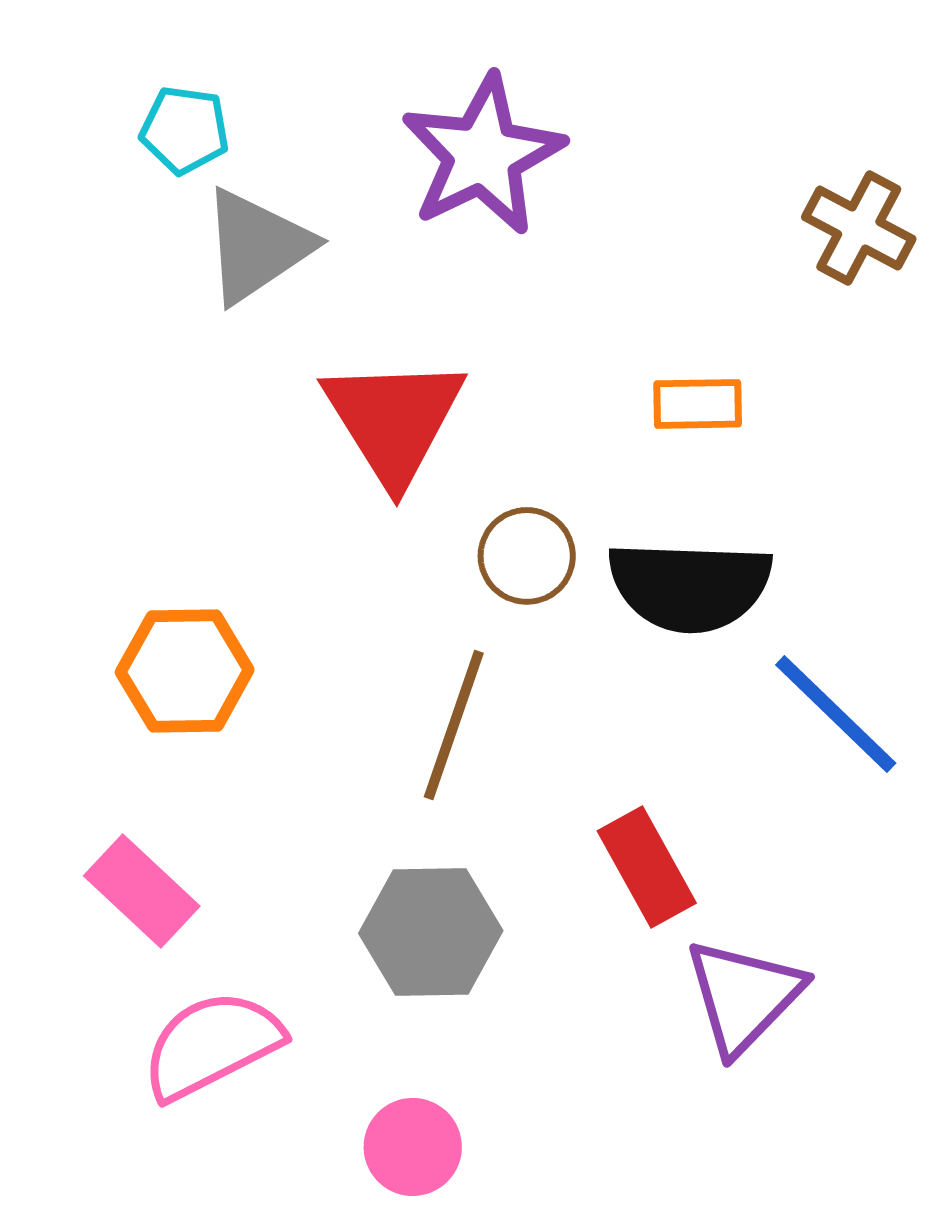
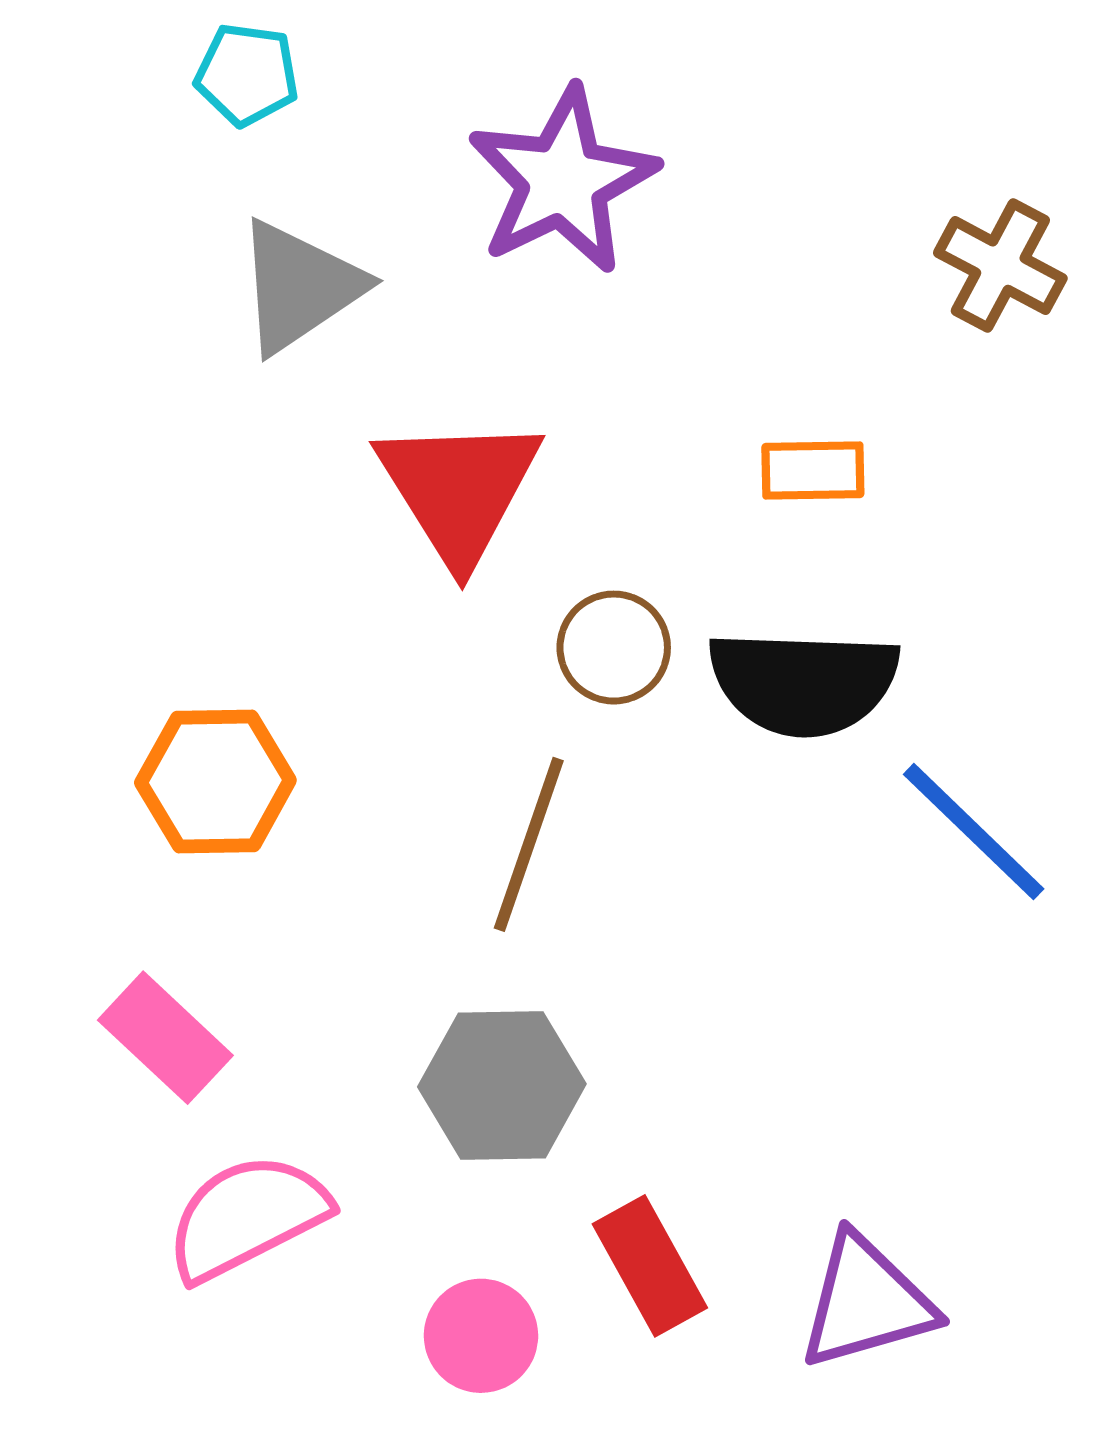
cyan pentagon: (185, 130) -> (247, 75), moved
red rectangle: (647, 867) -> (650, 1266), moved
purple triangle: (744, 996) -> (866, 1302), moved, turned 30

